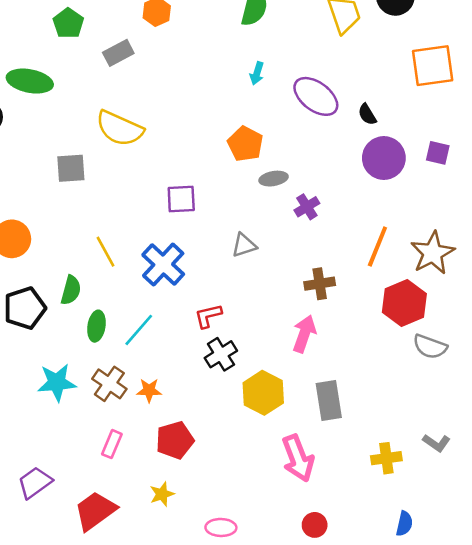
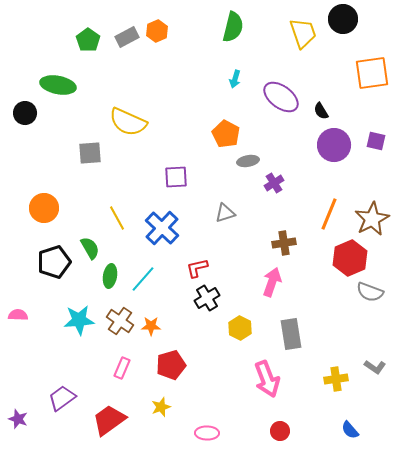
gray rectangle: (118, 53) -> (127, 37), moved
green semicircle: (71, 290) -> (90, 248), turned -45
yellow hexagon: (263, 393) -> (240, 328), size x0.7
blue semicircle: (404, 524) -> (350, 430), turned 126

